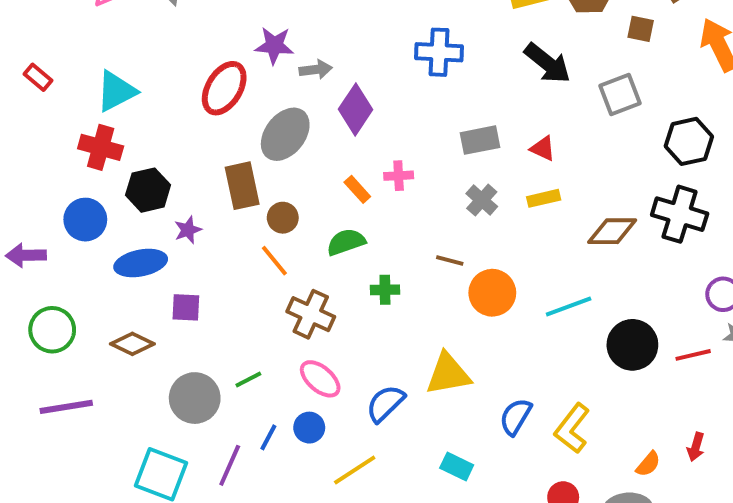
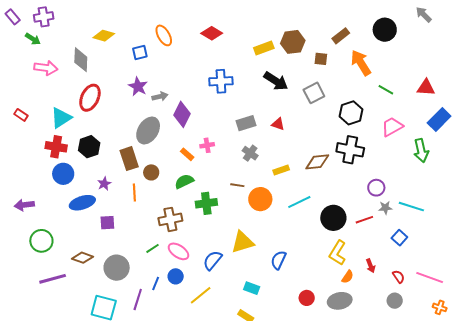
purple star: (274, 45) -> (138, 87), turned 30
red ellipse: (224, 88) -> (90, 98), moved
black hexagon: (148, 190) -> (89, 147), moved
yellow rectangle: (544, 198) -> (281, 170), moved
blue circle: (85, 220) -> (63, 174), moved
orange line: (274, 261) -> (134, 193), moved, turned 42
green cross: (385, 290) -> (206, 203), size x1.5
brown cross: (311, 314) -> (170, 219), turned -30
brown diamond: (132, 344) -> (83, 258), moved
green line: (248, 380) -> (152, 248), moved
yellow L-shape: (572, 428) -> (338, 253), moved
red arrow: (696, 447) -> (371, 266), turned -32

